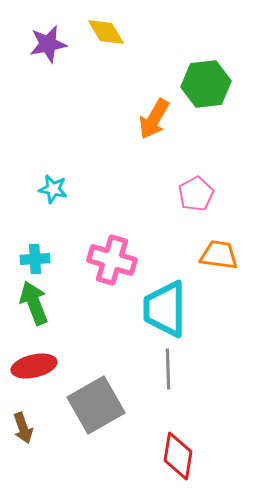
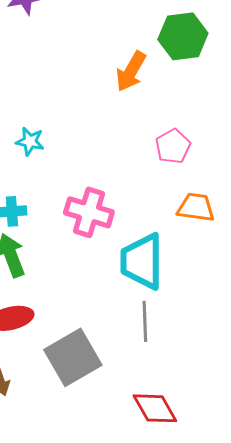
red diamond: (178, 456) -> (155, 408), turned -39

